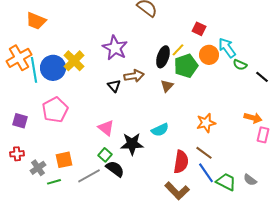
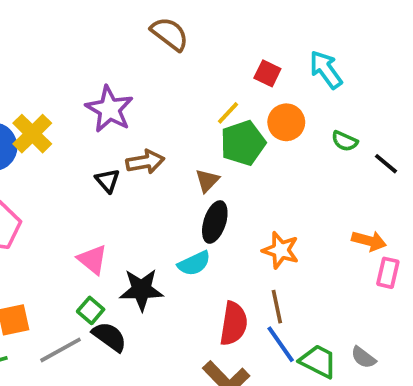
cyan arrow: (227, 48) -> (326, 70), moved
black ellipse: (163, 57) -> (215, 222), moved
orange star: (206, 123) -> (281, 250), turned 30
brown line: (204, 153) -> (277, 307), turned 42

